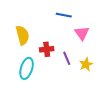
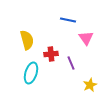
yellow star: (86, 64) -> (90, 85), moved

